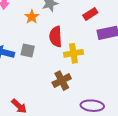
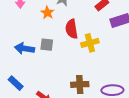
brown cross: (62, 81) -> (80, 84), moved, turned 30

